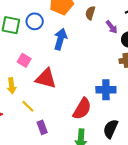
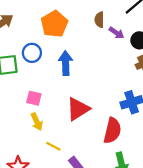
brown semicircle: (90, 13) -> (99, 20), moved
red triangle: (46, 78) -> (78, 109), moved, turned -30
yellow arrow: (12, 86) -> (37, 122), moved

